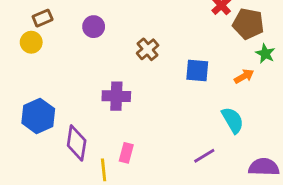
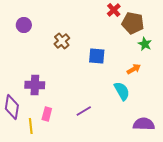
orange arrow: (244, 76) -> (134, 69), moved
purple cross: (116, 96) -> (35, 85), moved
purple line: (204, 156) -> (84, 111), moved

